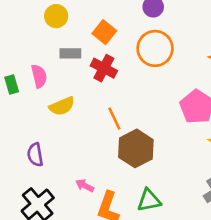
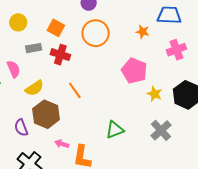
brown hexagon: (136, 148) -> (46, 114), moved
green triangle: (149, 200) -> (115, 130), moved

